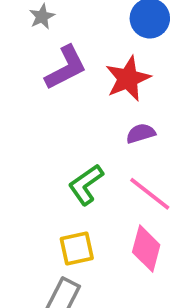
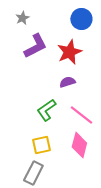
purple semicircle: (141, 133) -> (67, 82), moved

